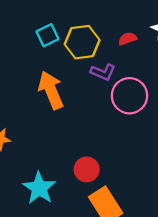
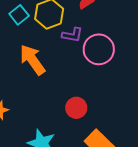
red circle: (87, 169) -> (76, 108), moved

